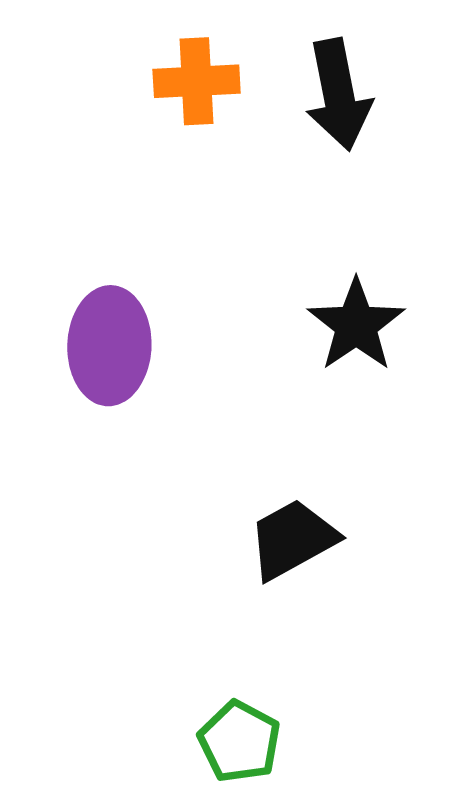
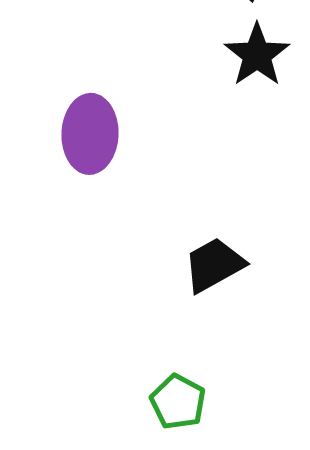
black star: (356, 325) -> (257, 55), moved

